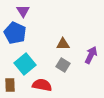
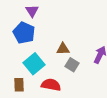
brown triangle: (63, 44) -> (63, 49), moved

